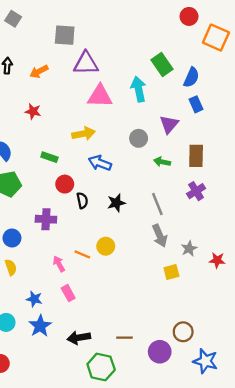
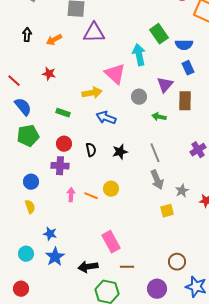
blue semicircle: (191, 77) -> (184, 45), turned 66
pink triangle: (100, 96) -> (115, 74), moved, turned 40
brown rectangle: (196, 156) -> (185, 101), moved
red circle: (65, 184) -> (64, 144), moved
purple cross: (196, 191) -> (198, 150), moved
pink arrow: (59, 264) -> (71, 195), moved, turned 32
pink rectangle: (68, 293) -> (111, 242), moved, size x1.5
purple circle: (160, 352) -> (157, 289), moved

